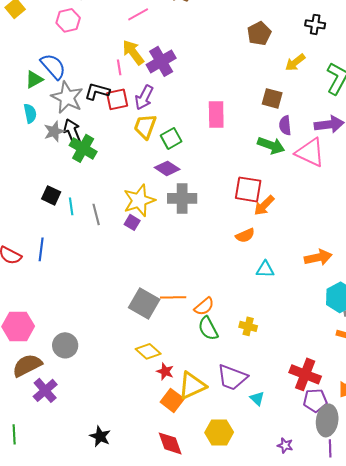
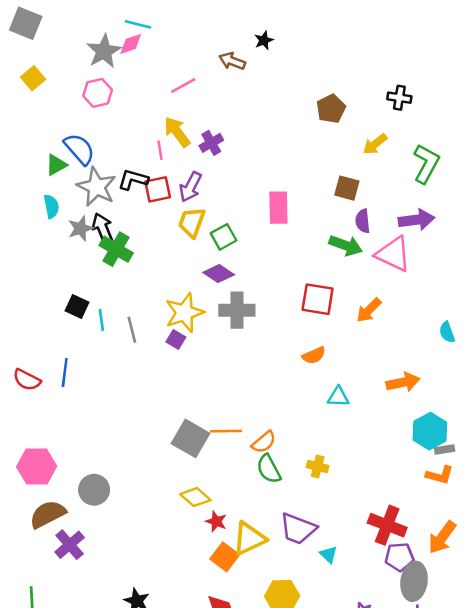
purple cross: (161, 61) -> (211, 143), size x0.7
orange arrow: (264, 205) -> (369, 310), moved

